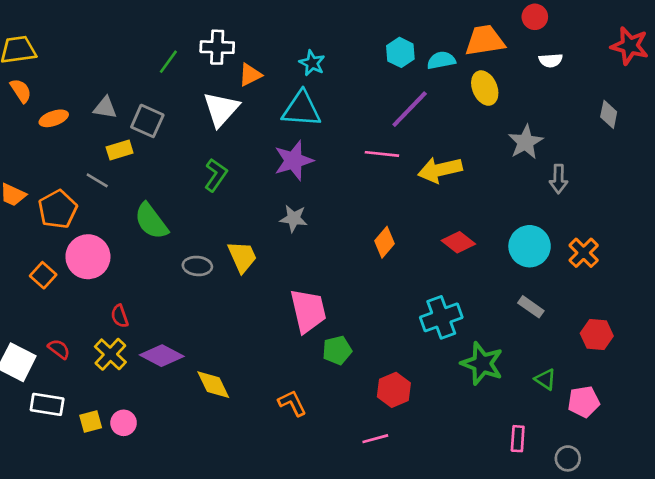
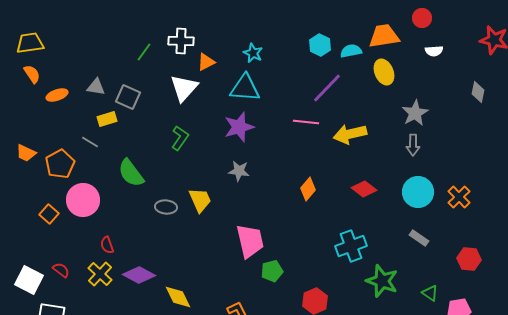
gray arrow: (559, 179) -> (413, 145), moved

